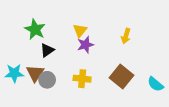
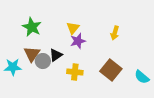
black triangle: (47, 50) -> (56, 55), moved
brown triangle: (35, 73) -> (32, 54), moved
gray circle: (47, 80) -> (43, 61), moved

